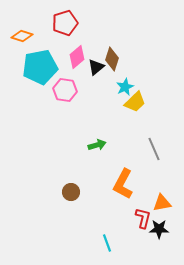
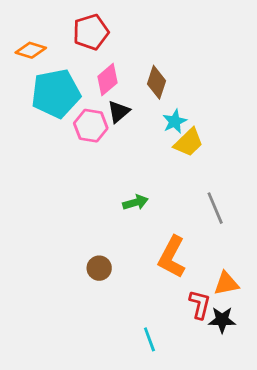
black triangle: (96, 67) -> (119, 112), moved

